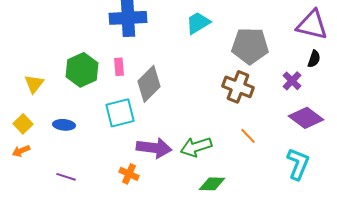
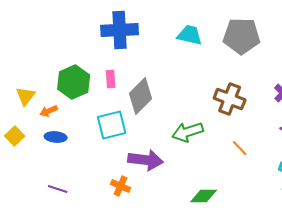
cyan trapezoid: (198, 23) -> (190, 35), turned 44
gray pentagon: (250, 46) -> (242, 36), moved
green arrow: (196, 147) -> (188, 132), moved
orange arrow: (21, 151) -> (49, 111), moved

